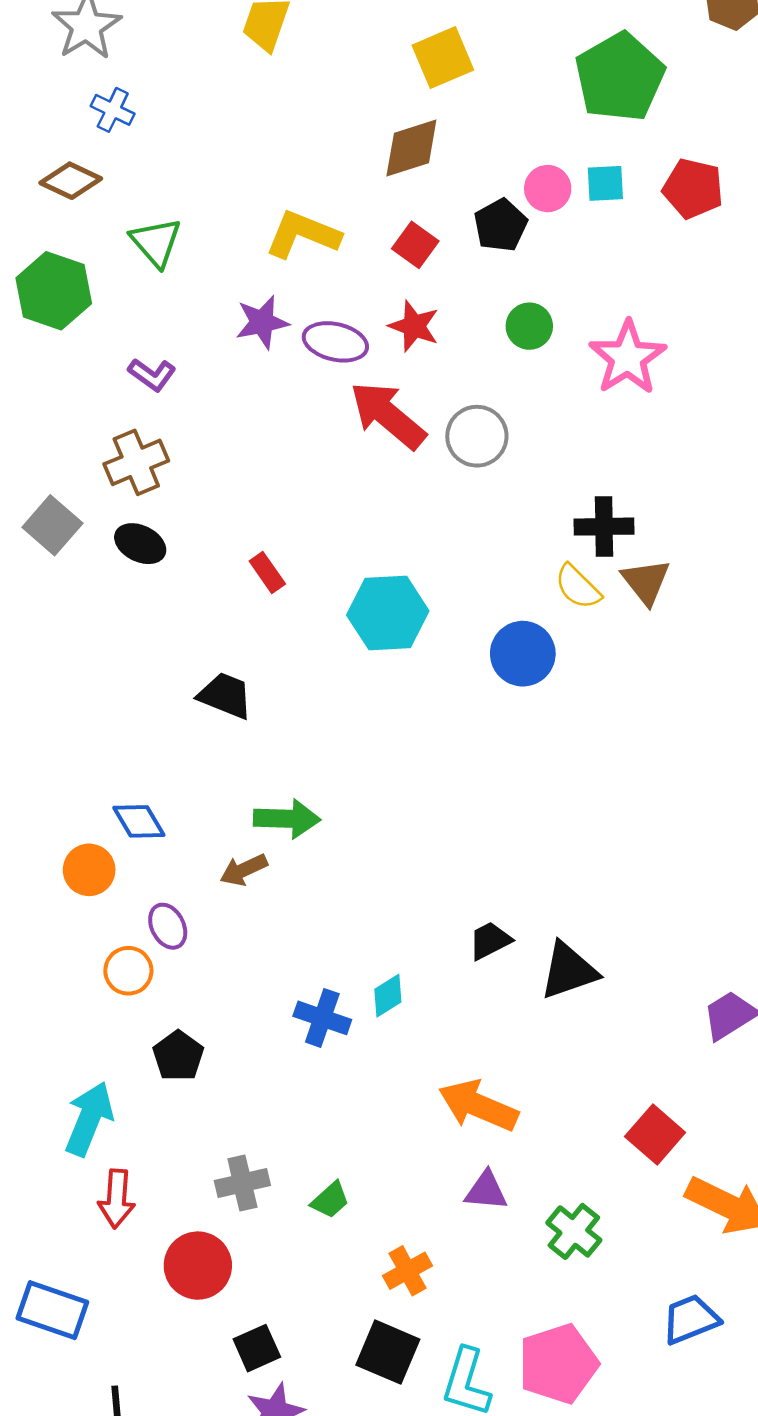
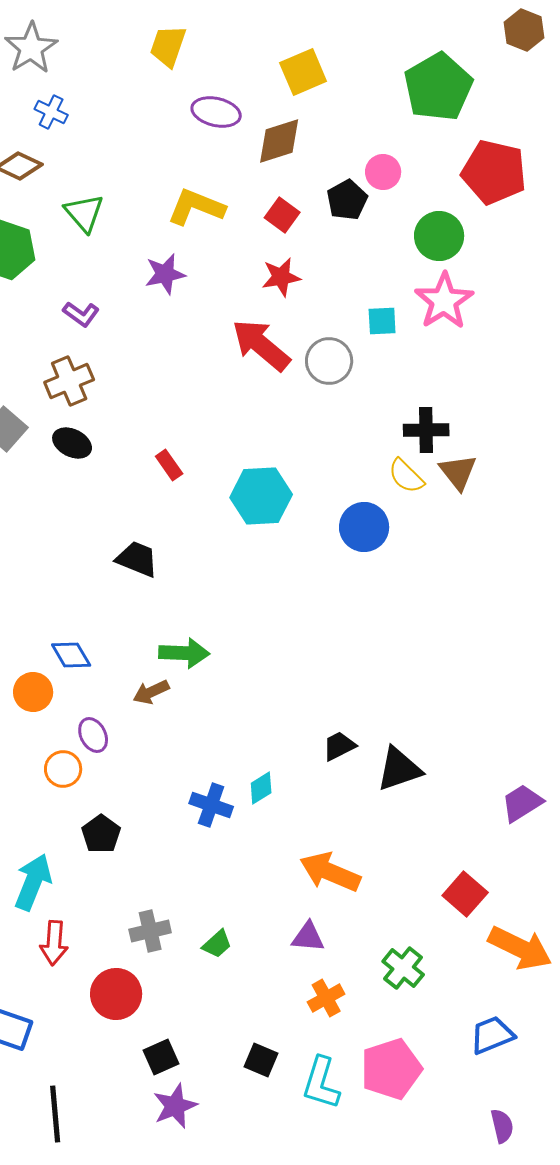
cyan square: (605, 183) -> (382, 321), moved
red pentagon: (693, 189) -> (494, 172), size x1.4
red star: (414, 326) -> (281, 277), turned -30
green circle: (529, 326) -> (439, 236), moved, size x1.4
purple ellipse: (335, 342) -> (216, 112), moved
purple triangle: (486, 1191) -> (308, 937), moved
orange cross: (407, 1271) -> (326, 998), moved
black square: (388, 1352) -> (261, 1060), size x0.7

